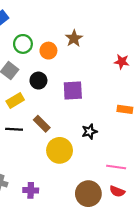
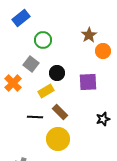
orange circle: (48, 51) -> (103, 51), moved
yellow rectangle: (15, 100) -> (46, 91), moved
yellow circle: (60, 150) -> (58, 139), moved

